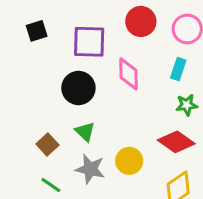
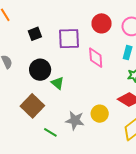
black circle: (78, 88) -> (40, 70), moved
green triangle: (85, 132) -> (58, 83), moved
brown square: (47, 145) -> (32, 106), moved, size x1.6

